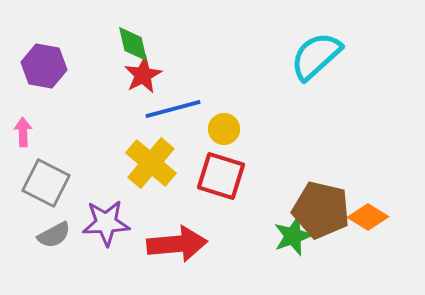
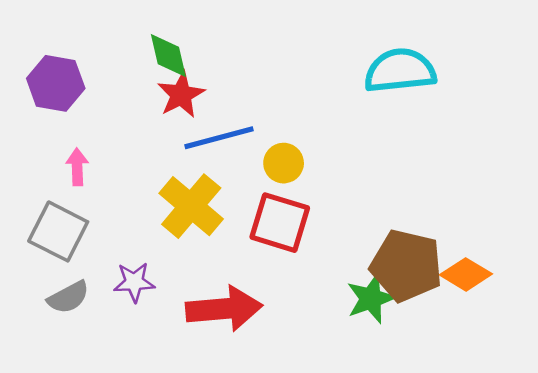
cyan semicircle: (316, 56) -> (400, 71), turned 36
pink arrow: (23, 132) -> (77, 167), moved
purple star: (106, 223) -> (134, 282), size x0.7

